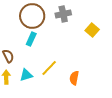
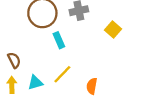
cyan rectangle: (31, 39) -> (59, 40), moved, turned -48

